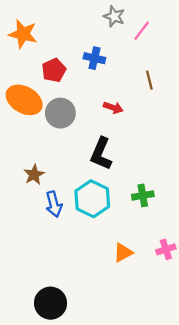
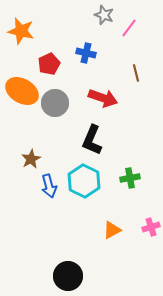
red arrow: (113, 108) -> (103, 98), size x1.6
black circle: (51, 303) -> (68, 276), moved

